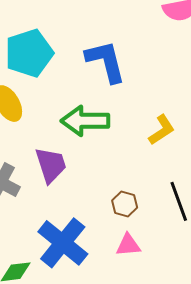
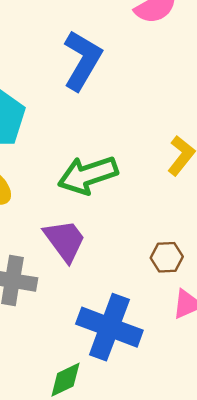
blue L-shape: (106, 61) -> (82, 60), moved, turned 63

